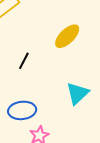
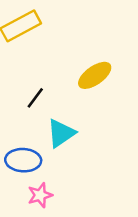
cyan triangle: (77, 93) -> (61, 133), moved

